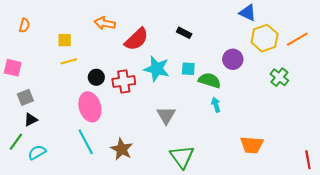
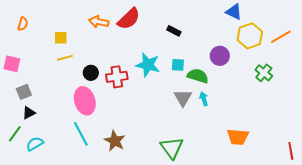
red semicircle: (137, 39) -> (129, 19), moved
gray triangle: (166, 115) -> (183, 98), moved

